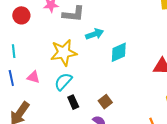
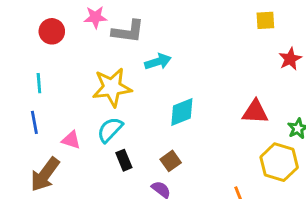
cyan diamond: (119, 52) -> (182, 112), moved
pink triangle: (33, 77) -> (71, 140), moved

